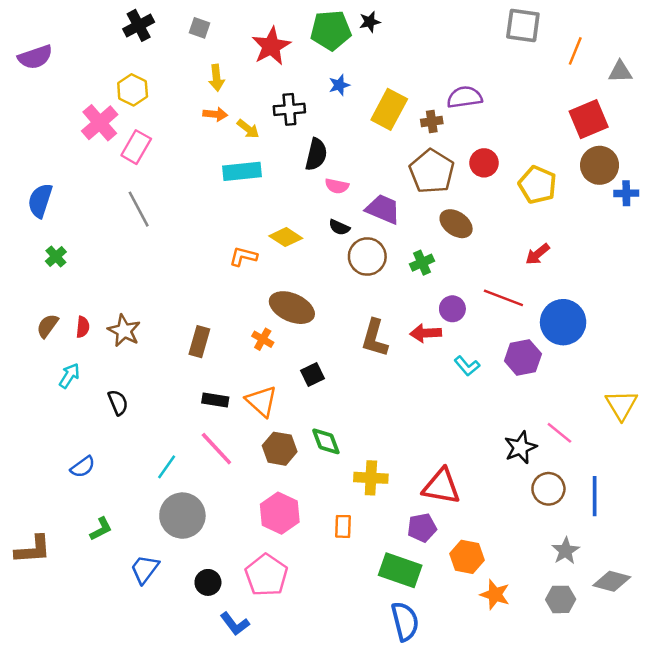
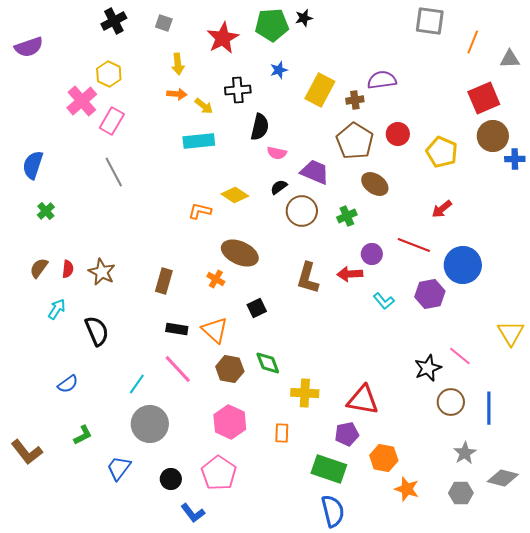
black semicircle: (339, 227) -> (279, 187), turned 120
black semicircle: (118, 402) -> (97, 331), size x1.4
brown L-shape: (33, 550) -> (27, 452), turned 56

